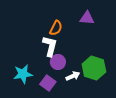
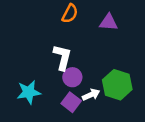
orange semicircle: (56, 28) -> (70, 14), moved
purple square: (48, 83) -> (71, 102), moved

